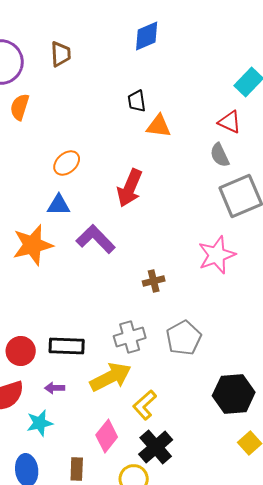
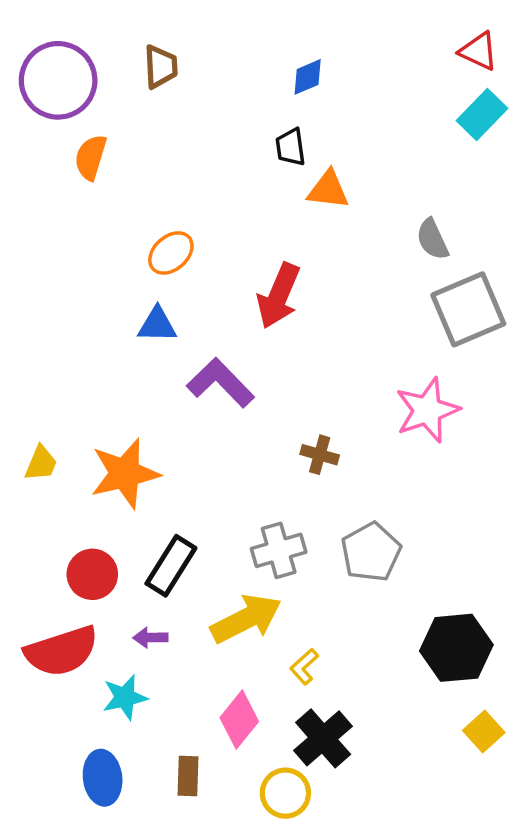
blue diamond: (147, 36) -> (308, 77), moved, size x0.7
red triangle: (230, 122) -> (479, 51), moved
orange star: (33, 245) -> (125, 473), moved
brown cross: (154, 281) -> (320, 455), turned 30
black rectangle: (67, 346) -> (171, 566), turned -60
yellow L-shape: (145, 405) -> (304, 667), size x0.7

